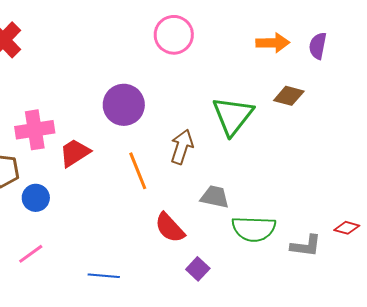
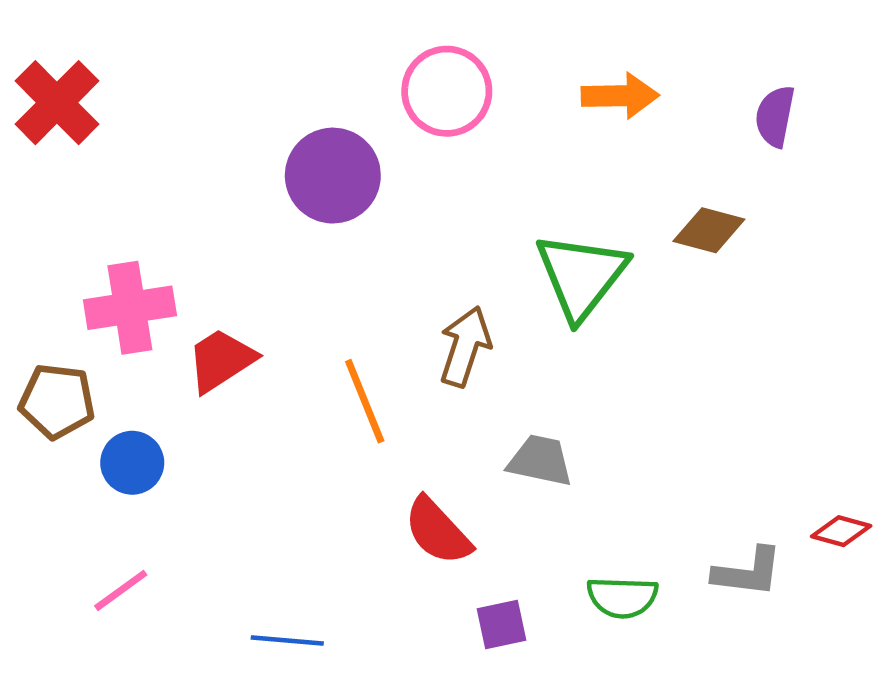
orange arrow: (273, 43) -> (620, 96), moved
purple circle: (124, 105) -> (333, 176), moved
green semicircle: (254, 229) -> (622, 597), moved, size x0.7
purple square: (198, 269) -> (501, 625), turned 35

